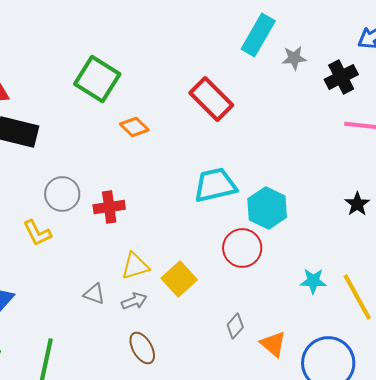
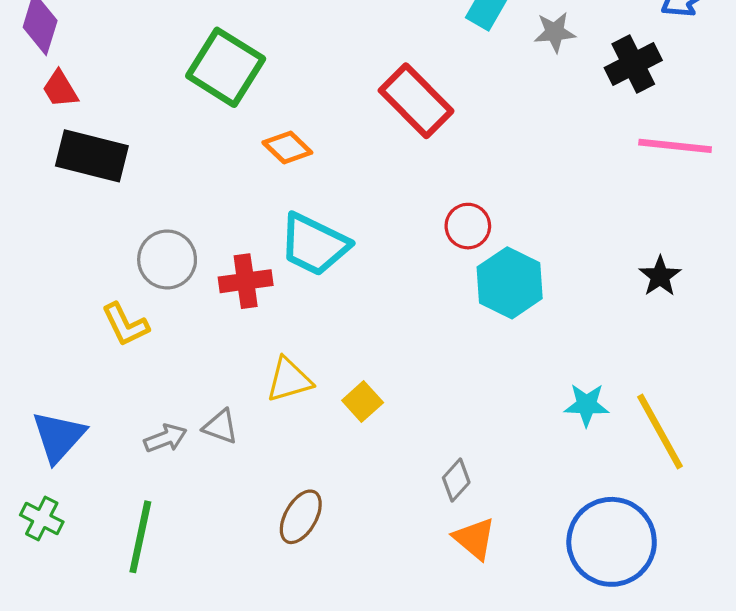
cyan trapezoid: (215, 185) -> (314, 244), moved, turned -141
red circle: (242, 248) -> (468, 226), moved, size x0.7
yellow square: (179, 279) -> (363, 401), size x0.7
gray arrow: (134, 301) -> (165, 438), moved
orange triangle: (273, 344) -> (475, 539), moved
brown ellipse: (142, 348) -> (301, 517), turned 60

